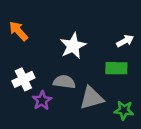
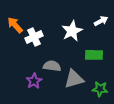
white arrow: (125, 41) -> (101, 21), moved
white star: (73, 46) -> (72, 31), moved
white cross: (23, 79) -> (34, 37), moved

